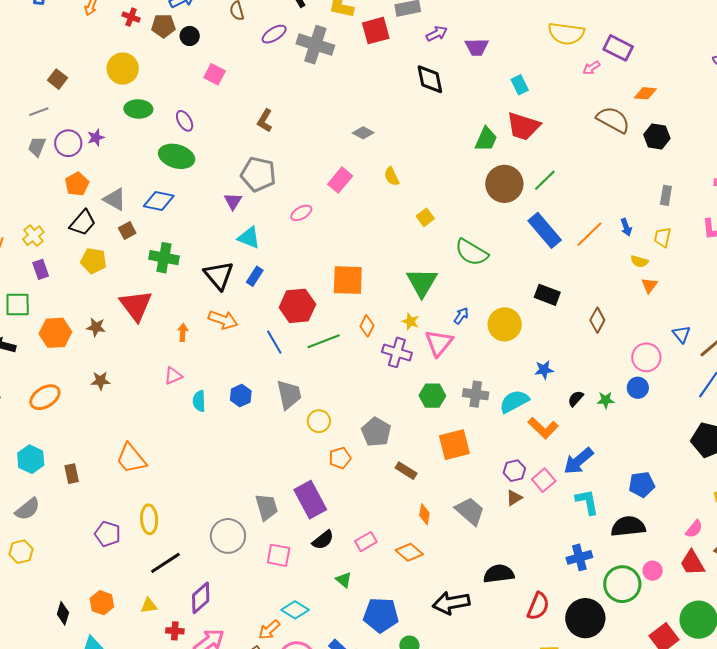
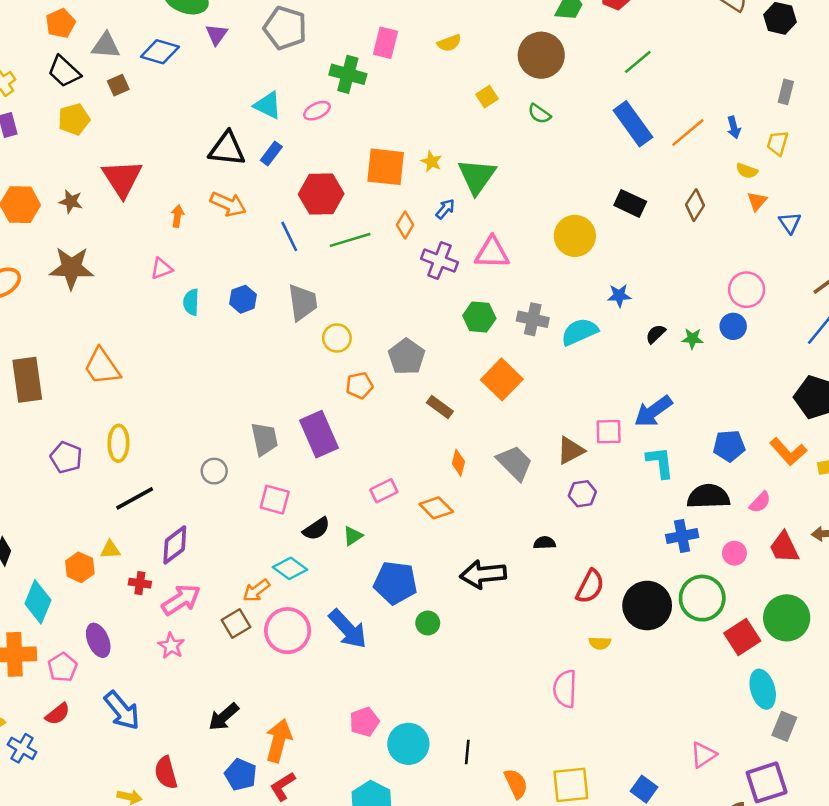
yellow semicircle: (392, 176) -> (449, 43), turned -90
pink rectangle: (340, 180) -> (385, 43), turned -30
brown circle: (504, 184) -> (541, 55), moved
gray triangle: (115, 199) -> (106, 46), turned -30
purple triangle: (233, 201) -> (217, 34), moved
pink ellipse: (301, 213) -> (317, 111), moved
black trapezoid: (83, 223) -> (64, 71), turned 88
green semicircle: (472, 252) -> (539, 114), moved, size x0.6
green cross: (164, 258) -> (348, 74), moved
yellow pentagon: (94, 261) -> (74, 119), turned -30
black triangle: (219, 275) -> (227, 149), turned -48
blue arrow: (461, 316) -> (445, 209), moved
brown diamond: (597, 320) -> (695, 205), moved
yellow star: (411, 321) -> (432, 162), moved
blue triangle: (681, 334) -> (790, 223), moved
pink triangle: (439, 343) -> (492, 253), turned 48
brown star: (100, 381) -> (71, 268), size x1.8
orange L-shape: (543, 428) -> (788, 452), moved
orange square: (454, 445) -> (502, 379), turned -36
purple hexagon: (514, 471) -> (582, 494), moved
brown rectangle: (72, 474) -> (27, 380), size x1.8
pink square: (544, 480) -> (609, 432), turned 35
brown triangle: (514, 498) -> (571, 451), size x1.4
pink semicircle: (694, 529) -> (760, 502), moved
gray circle: (228, 536) -> (214, 471), size x0.6
black semicircle: (323, 540) -> (316, 529), moved
blue cross: (579, 557) -> (682, 536), moved
black semicircle: (499, 574) -> (545, 543), size x0.6
green triangle: (344, 580) -> (353, 536), turned 42
green circle: (622, 584) -> (702, 598), moved
orange hexagon: (102, 603) -> (80, 567), moved

